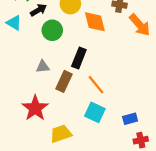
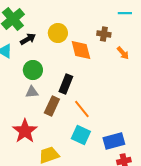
orange arrow: (140, 25) -> (123, 53), size x0.6
green circle: (52, 30) -> (33, 70), moved
blue rectangle: (130, 119) -> (114, 141), size x1.5

